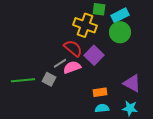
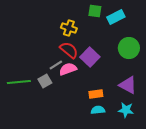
yellow cross: (85, 25) -> (69, 28), moved, size x0.7
green circle: (120, 32) -> (129, 48), moved
gray square: (49, 79) -> (45, 81), turned 32

